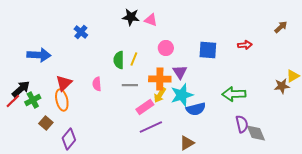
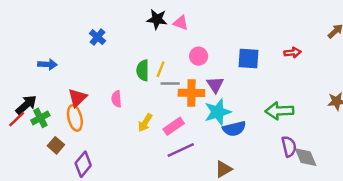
blue arrow: (39, 55) -> (48, 64), size x0.7
gray line: (130, 85) -> (170, 83), moved
yellow arrow: (160, 95) -> (145, 123), moved

